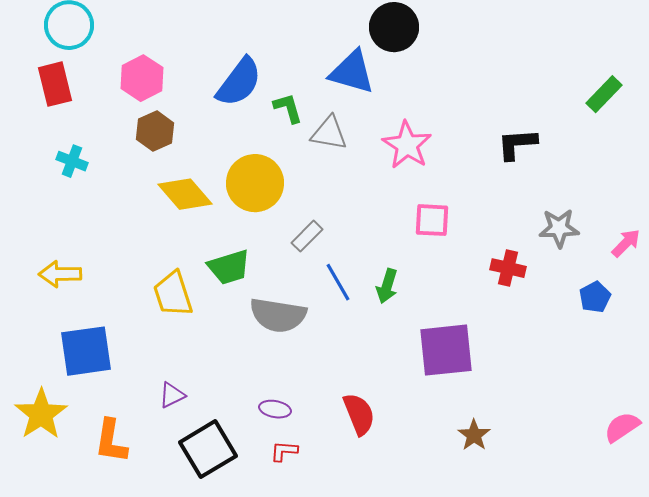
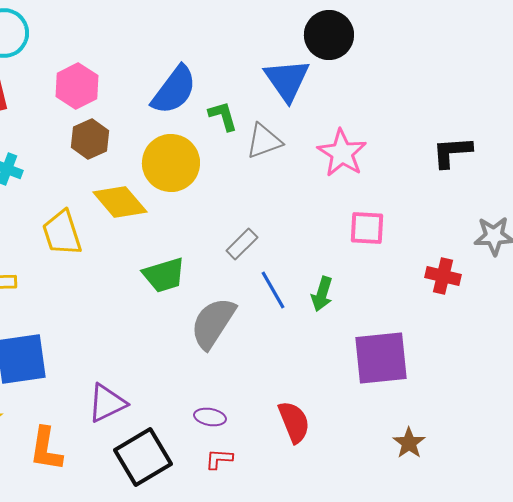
blue triangle: (352, 72) -> (287, 80), turned 39
gray triangle: (329, 133) -> (264, 141), turned -30
yellow circle: (255, 183) -> (171, 163), moved
yellow trapezoid: (173, 294) -> (62, 233), moved
gray semicircle: (278, 315) -> (213, 323), turned 114
purple triangle: (172, 395) -> (107, 403), size x1.5

